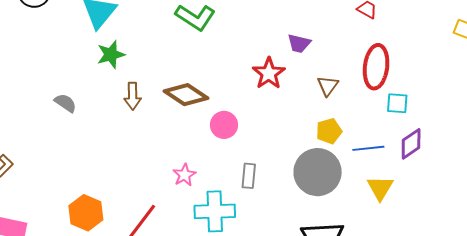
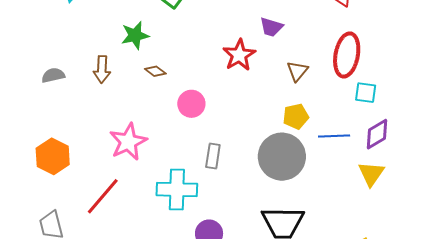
green star: (111, 54) -> (135, 35), moved
brown diamond: (186, 95) -> (155, 71), size x0.5
gray semicircle: (65, 103) -> (53, 75), moved, turned -50
pink star: (184, 175) -> (128, 142), moved, size x1.6
yellow triangle: (380, 188) -> (371, 174), moved
orange hexagon: (86, 213) -> (53, 156), moved

